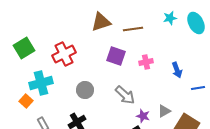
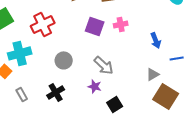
pink cross: (146, 62) -> (121, 24), moved
gray triangle: (164, 111) -> (153, 74), moved
purple star: (143, 116) -> (95, 86), moved

